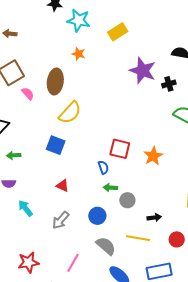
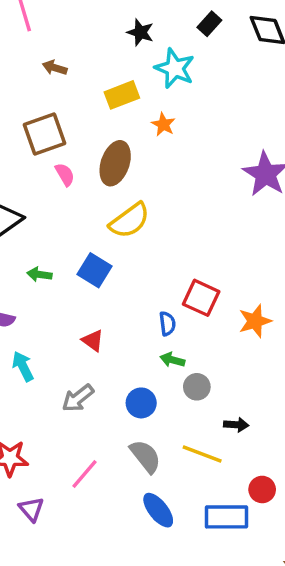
yellow rectangle: (118, 32) -> (122, 95), moved
green arrow: (14, 155) -> (39, 274), moved
red circle: (177, 239) -> (262, 489), moved

